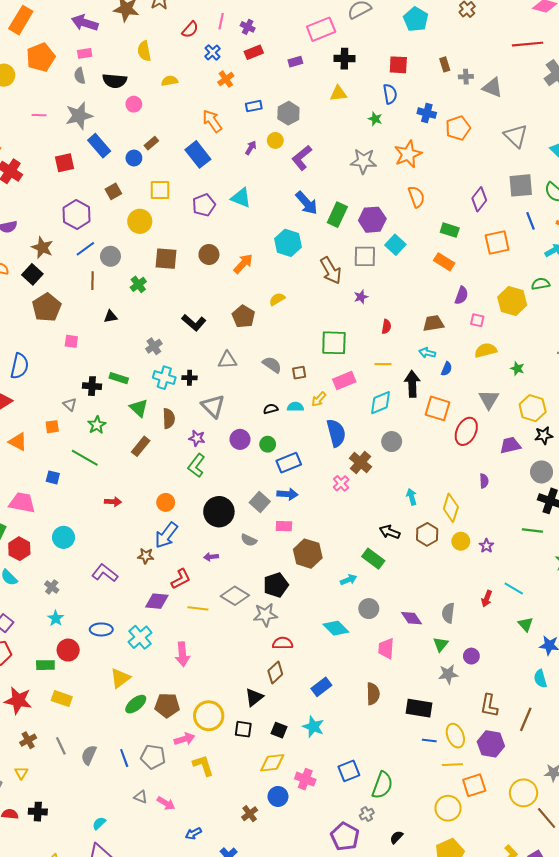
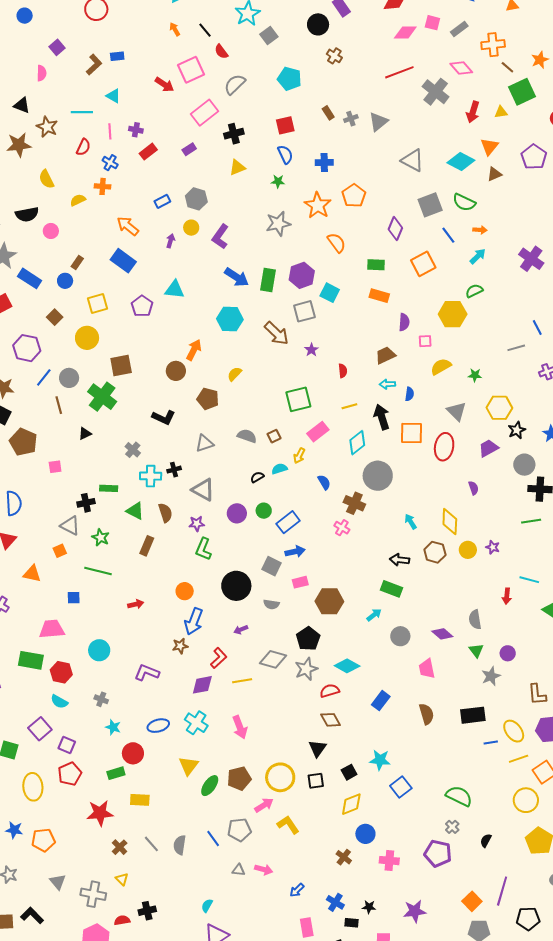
orange cross: (226, 79) -> (103, 186), moved, turned -35
gray triangle: (492, 88) -> (378, 122), turned -45
orange pentagon: (458, 128) -> (354, 196), moved
brown circle: (209, 254) -> (176, 371), moved
green cross: (138, 284) -> (102, 397), size x1.8
gray triangle: (70, 404) -> (70, 526), size x1.5
blue semicircle: (336, 433) -> (324, 482), size x0.6
gray circle: (392, 442) -> (378, 476), size x1.5
cyan diamond: (336, 628) -> (347, 666), moved
brown diamond: (275, 672) -> (331, 720), turned -60
blue rectangle: (321, 687) -> (381, 701), moved
black square: (279, 730) -> (349, 772), turned -35
blue square: (349, 771) -> (401, 787), moved
pink cross: (305, 779) -> (389, 861), moved
green semicircle: (382, 785) -> (459, 796), turned -68

